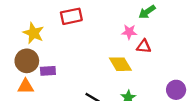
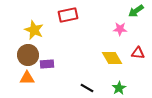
red triangle: (144, 46) -> (138, 53), moved

